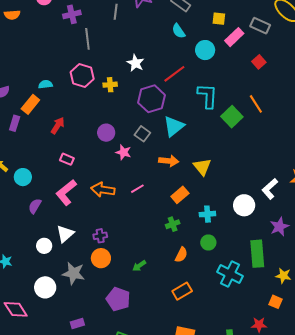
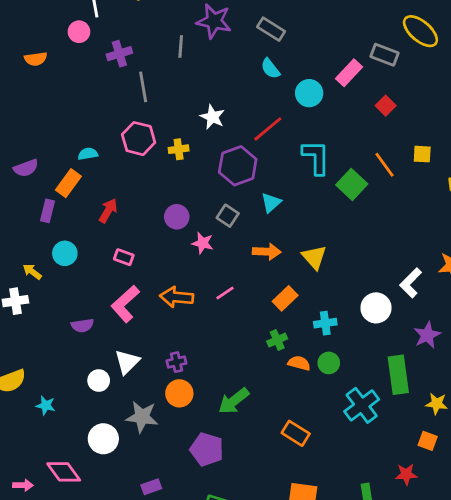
yellow square: (219, 19) -> (422, 154), moved
cyan triangle: (174, 126) -> (271, 203), size x0.7
cyan circle: (23, 177) -> (65, 253), moved
purple semicircle: (35, 206) -> (82, 325), turned -126
orange semicircle: (181, 255) -> (299, 363), moved, turned -98
green arrow: (139, 266) -> (234, 401), size x1.6
cyan cross: (230, 274) -> (362, 405), turned 30
orange rectangle: (182, 291) -> (296, 433), turned 66

